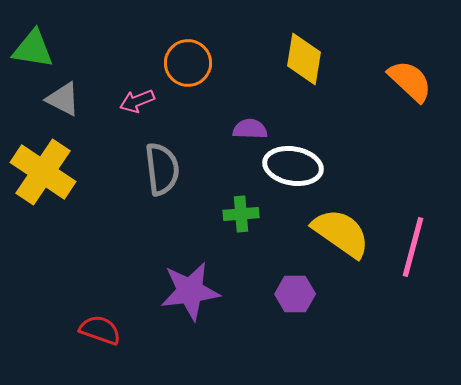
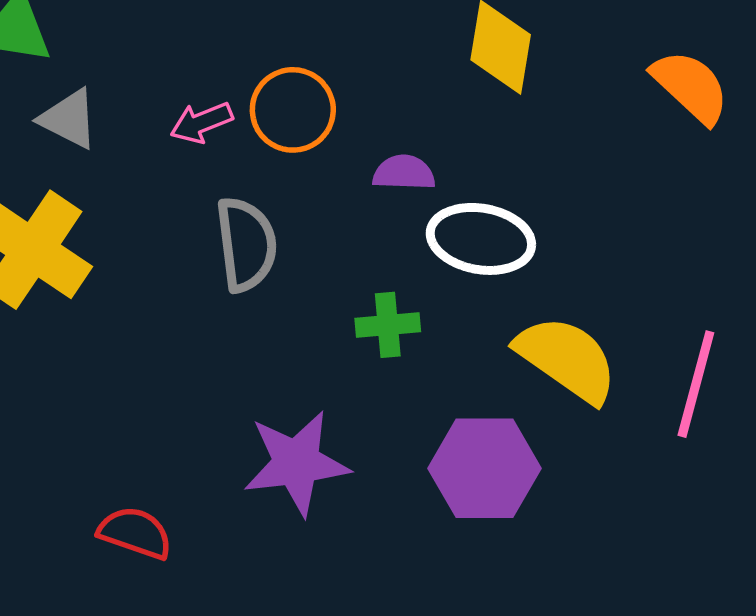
orange circle: (188, 63) -> (293, 110), moved
purple hexagon: (295, 294) -> (485, 468), size x1.5

